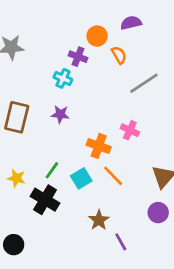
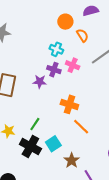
purple cross: (78, 57) -> (54, 70), moved
cyan cross: (63, 78) -> (56, 49), moved
pink cross: (130, 130) -> (73, 65), moved
cyan square: (81, 178) -> (53, 144), moved

